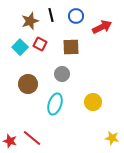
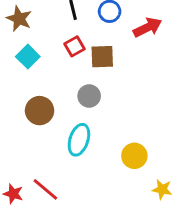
brown star: (30, 21) -> (19, 19), moved, turned -30
red square: (40, 44) -> (75, 46), moved, turned 32
yellow circle: (93, 102) -> (134, 156), moved

